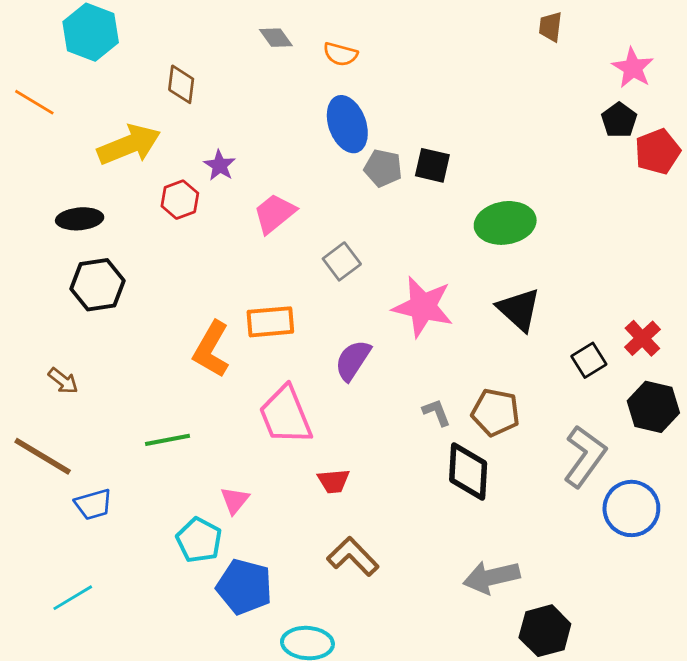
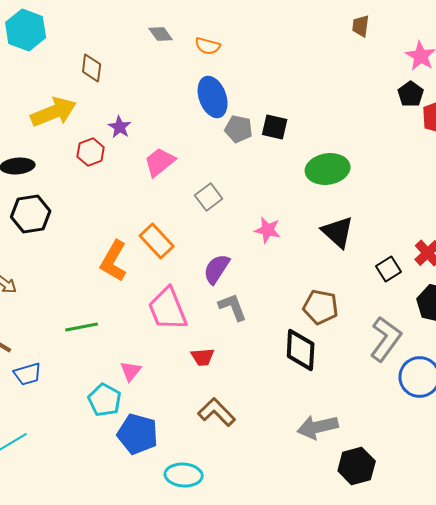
pink star: (423, 307) -> (268, 230), size x0.6
orange rectangle: (270, 322) -> (157, 241), turned 52
gray L-shape: (437, 412) -> (233, 307), moved, size x1.4

